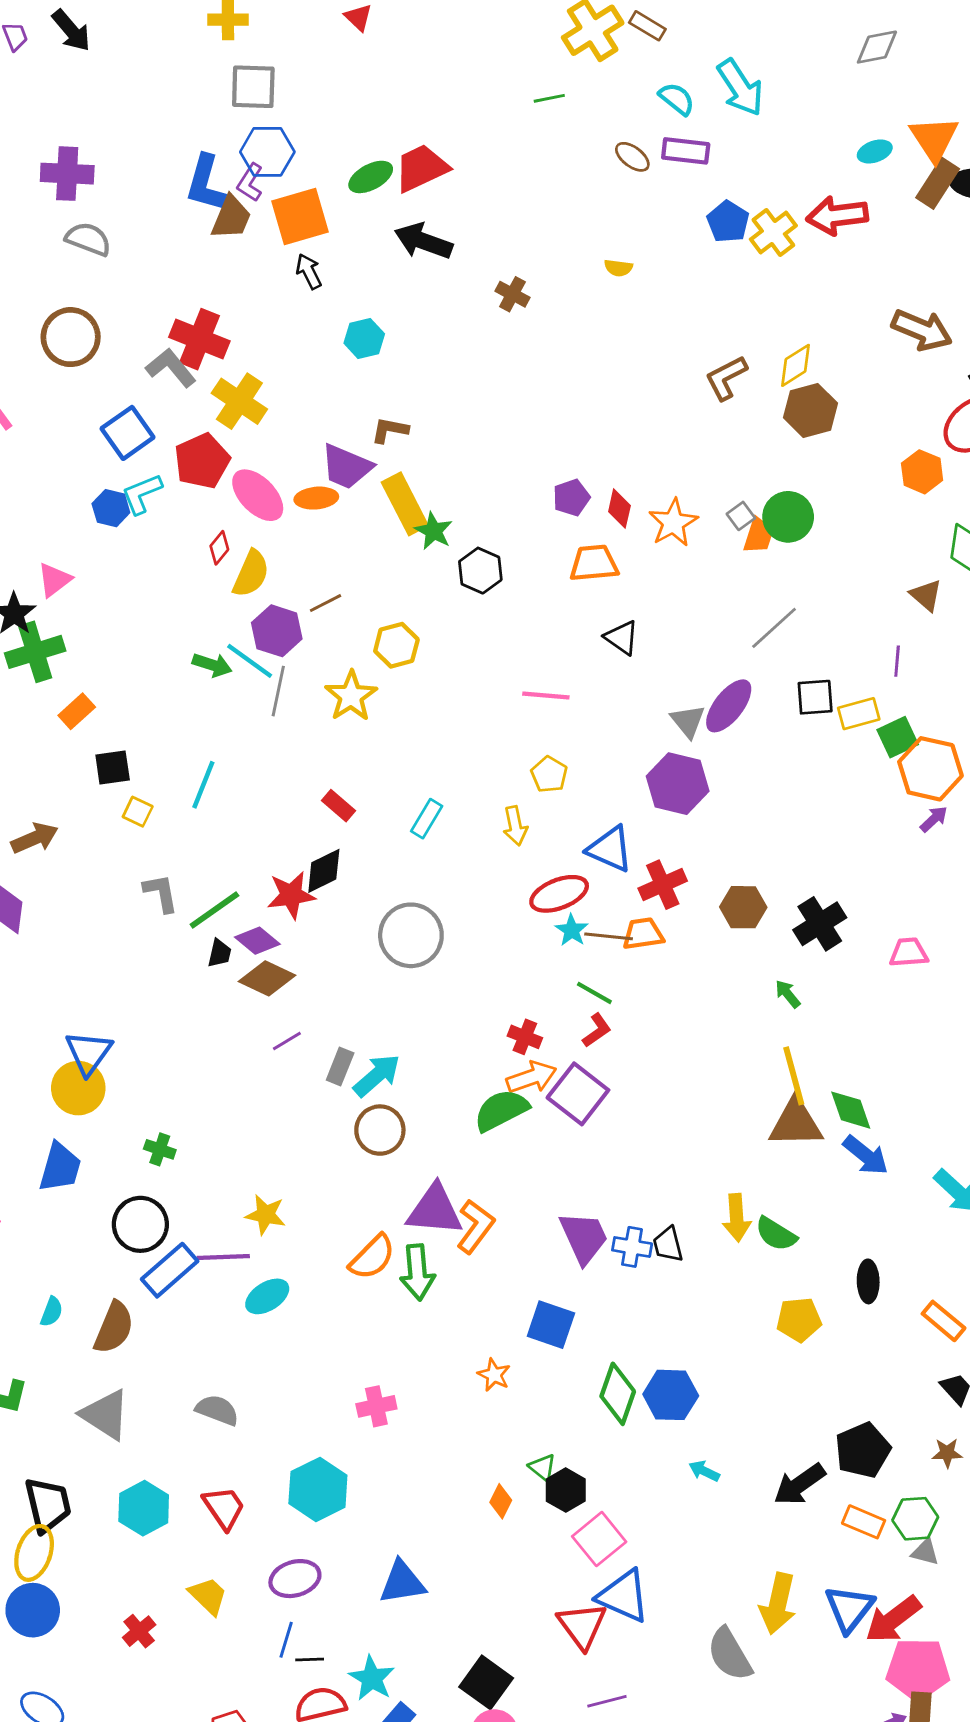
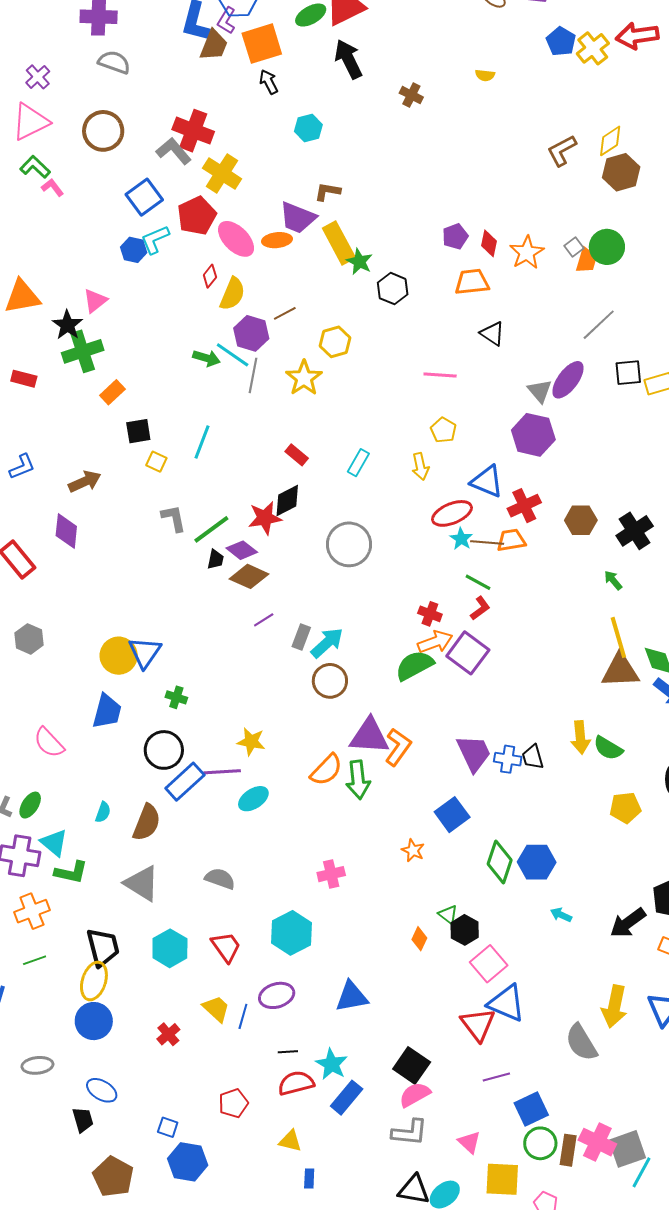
black arrow: (423, 241) -> (348, 59), turned 45
blue triangle: (89, 1053) -> (145, 652), moved
blue square: (551, 1325) -> (452, 815), turned 36
blue line: (286, 1640) -> (243, 1016), moved

